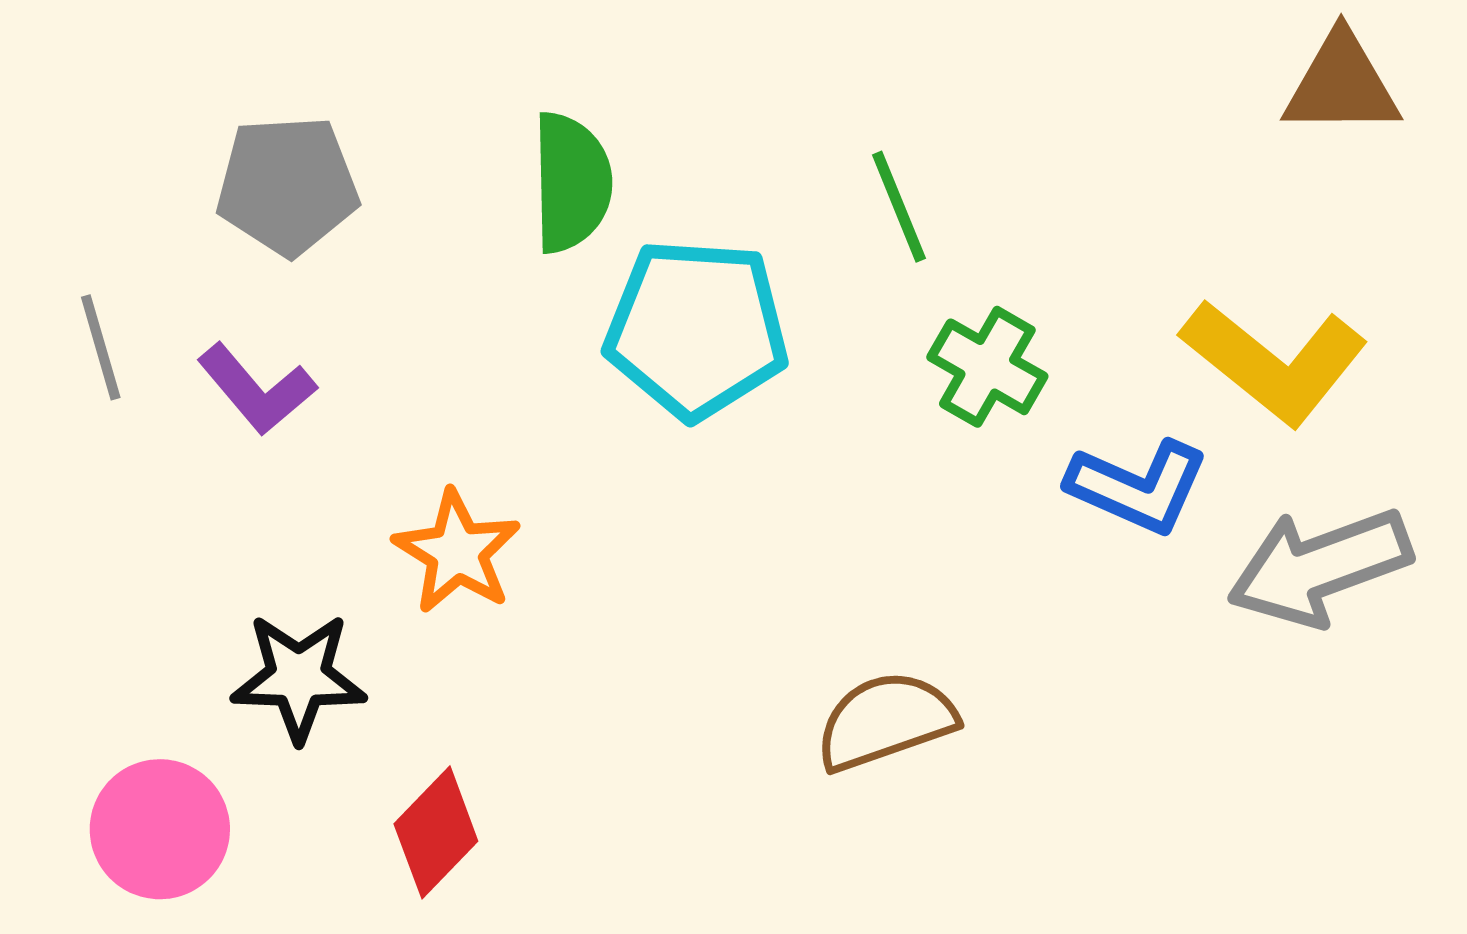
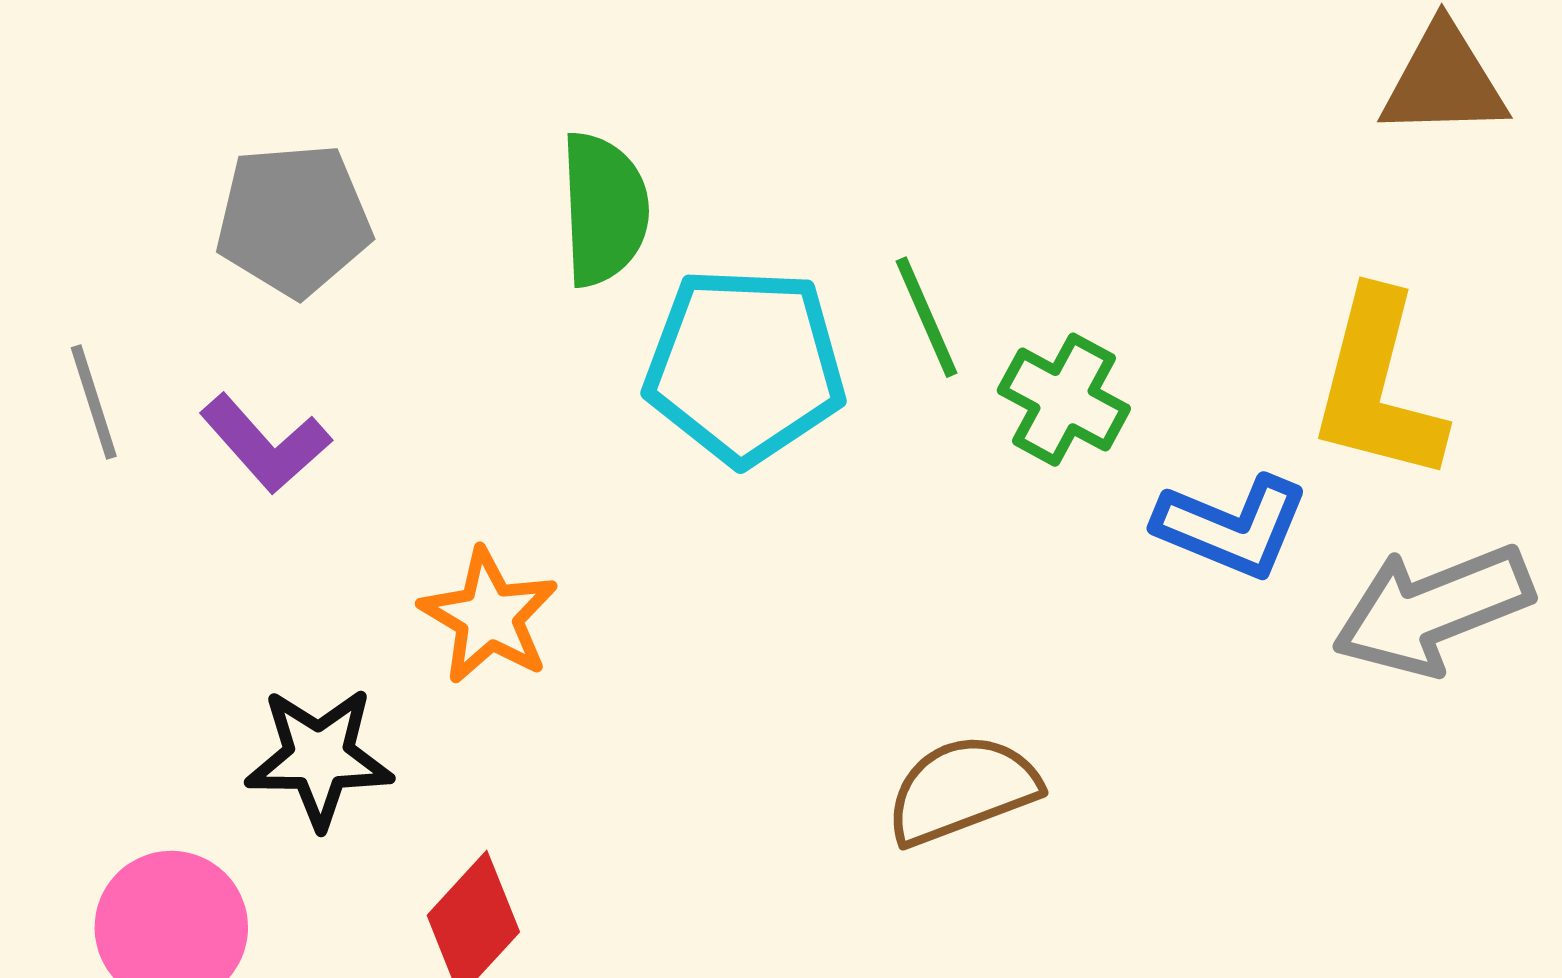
green line: (899, 207) -> (927, 317), moved
yellow L-shape: (1274, 362) -> (1378, 386), turned 67

